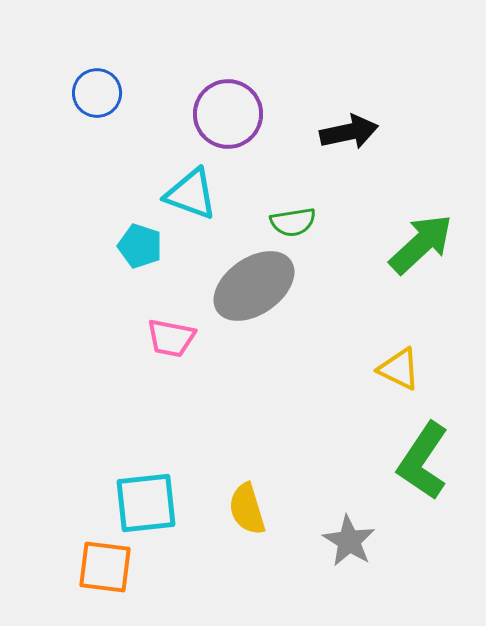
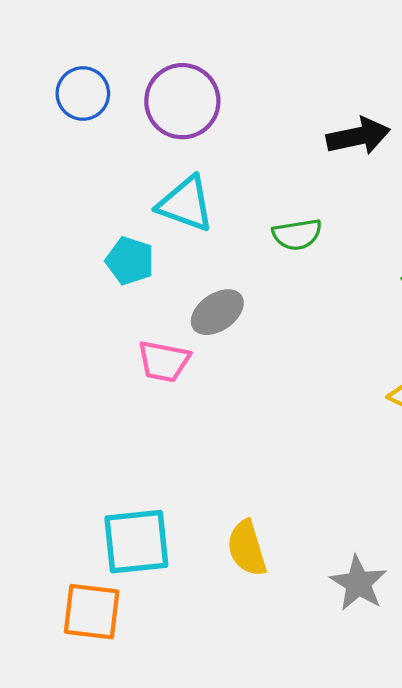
purple circle: (228, 114) -> (182, 101), moved
gray ellipse: (254, 286) -> (217, 312), moved, size x0.6

